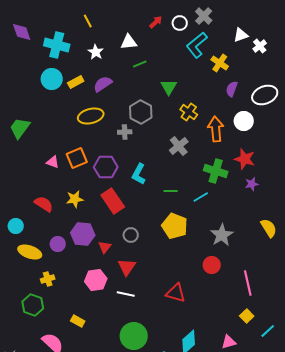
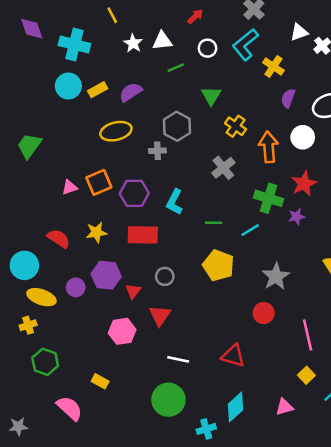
white circle: (180, 23) -> (207, 48), moved
white star: (96, 52) -> (133, 43), moved
red star: (245, 159) -> (304, 184), turned 30
pink triangle: (53, 162) -> (70, 187), turned -40
purple star: (252, 184) -> (297, 217), moved
red rectangle: (113, 201) -> (143, 235), turned -55
cyan circle: (16, 226) -> (24, 265), size x1.5
yellow cross: (48, 279) -> (28, 325), moved
red triangle: (176, 293) -> (233, 356), moved
white line: (126, 294) -> (178, 359), moved

